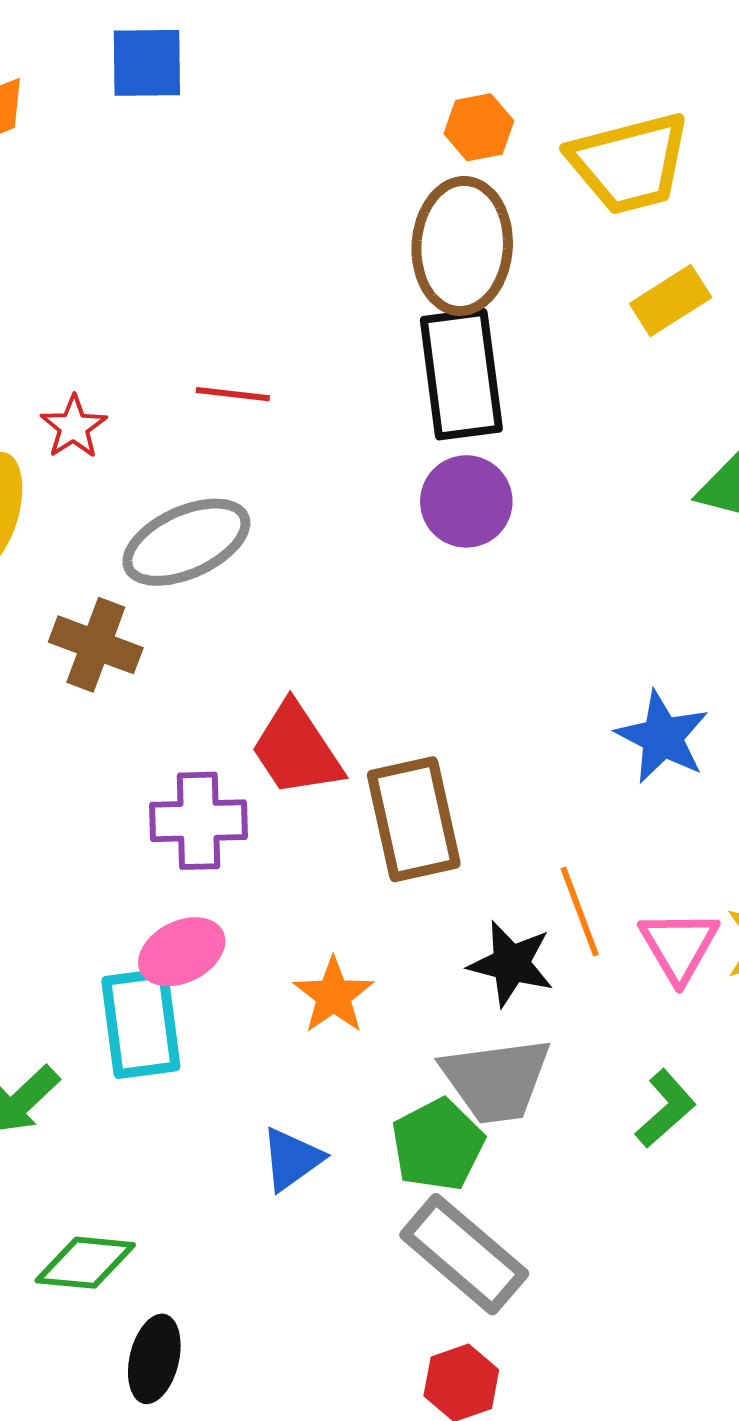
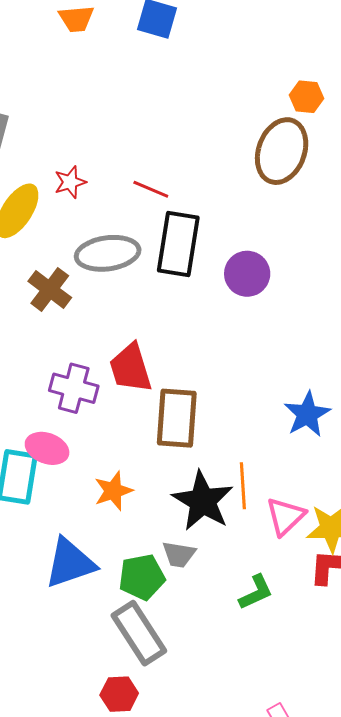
black rectangle: (461, 374) -> (178, 244), moved
pink ellipse: (182, 952) -> (47, 448), turned 30
black star: (511, 964) -> (203, 501), size x1.4
gray trapezoid: (496, 1080) -> (179, 554), size x0.6
blue triangle: (292, 1159) -> (70, 563), size x1.6

